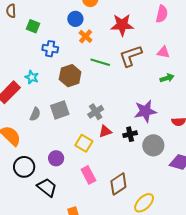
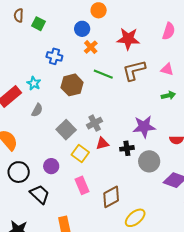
green square: (33, 26) -> (38, 24), moved
gray square: (60, 110) -> (66, 130), moved, turned -30
gray semicircle: (35, 114) -> (37, 110), moved

